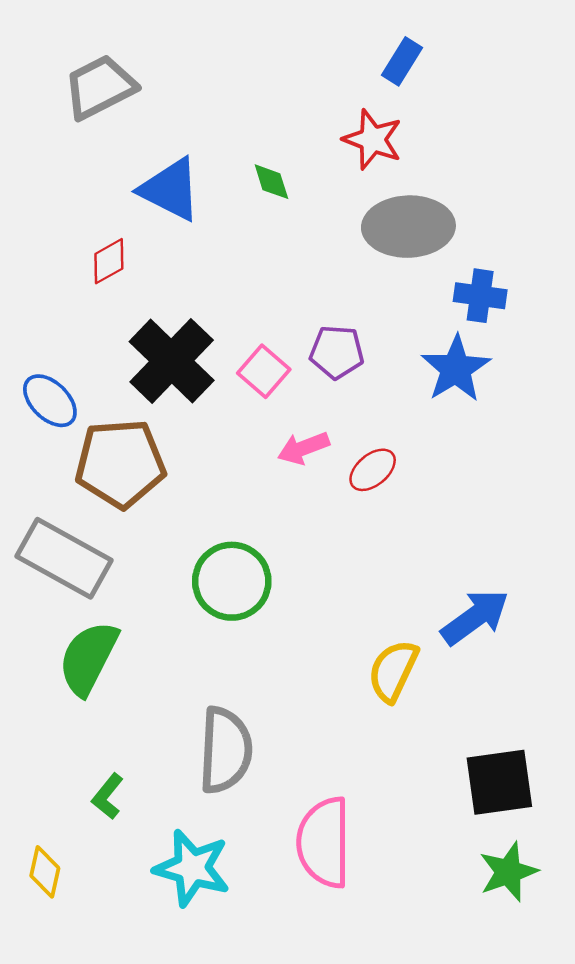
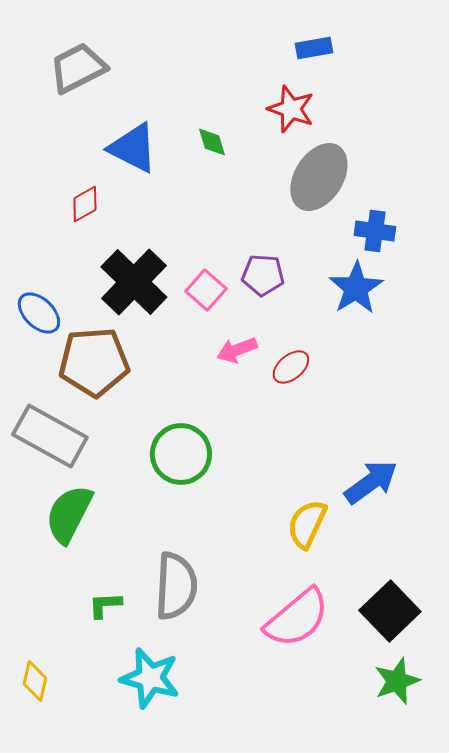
blue rectangle: (402, 61) -> (314, 48), turned 48
gray ellipse: (408, 227) -> (319, 177), turned -56
black square: (499, 782) -> (390, 611), turned -36
green L-shape: (108, 796) -> (105, 605), moved, turned 48
pink semicircle: (324, 842) -> (297, 618), moved, turned -130

